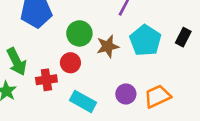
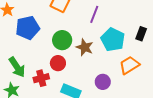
brown star: (108, 46) -> (85, 47), turned -30
orange trapezoid: (157, 96) -> (129, 65), moved

